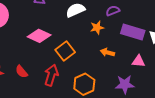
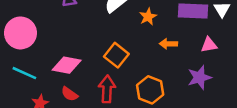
pink diamond: (39, 36) -> (67, 65), moved

